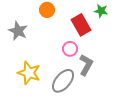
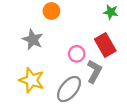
red rectangle: (81, 25) -> (105, 45), moved
gray star: (18, 31) -> (33, 40), moved

